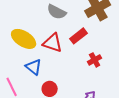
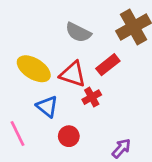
red cross: (95, 60) -> (92, 97), moved

